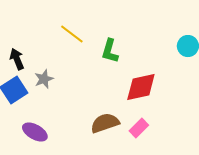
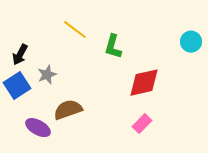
black arrow: (17, 59) -> (20, 55), turned -130
brown semicircle: (105, 123) -> (68, 110), moved

